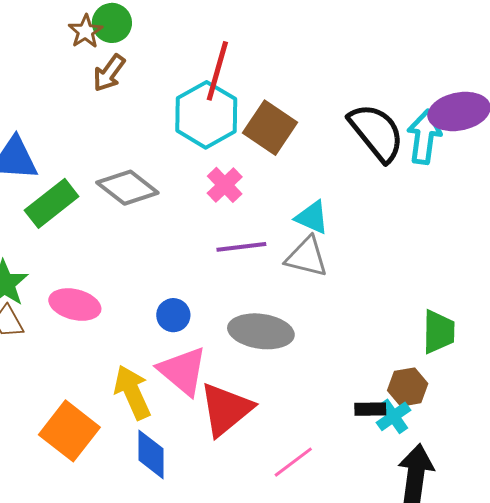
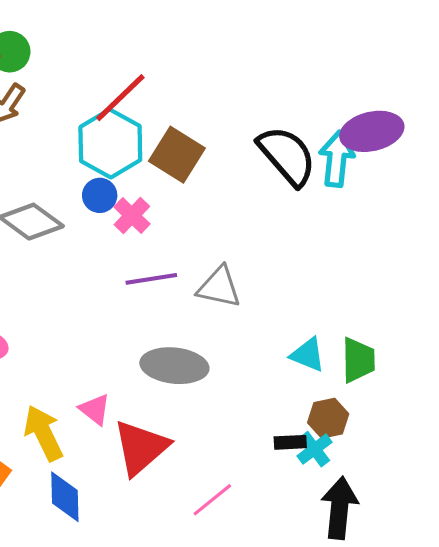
red line: (217, 71) -> (120, 98), turned 32
cyan triangle: (312, 217) -> (308, 355), moved
blue circle: (173, 315) -> (100, 195), moved
pink triangle: (183, 371) -> (95, 409), size x0.6

